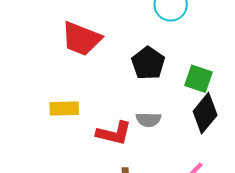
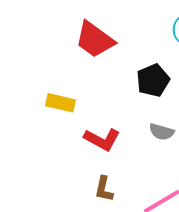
gray semicircle: (148, 120) -> (162, 132), moved

